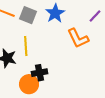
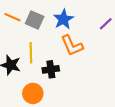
orange L-shape: (78, 38) -> (72, 45), moved
black cross: (40, 73) -> (51, 69), moved

